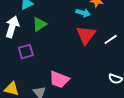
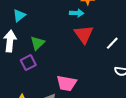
green triangle: (39, 24) -> (37, 43), moved
white line: (111, 39) -> (112, 43), moved

